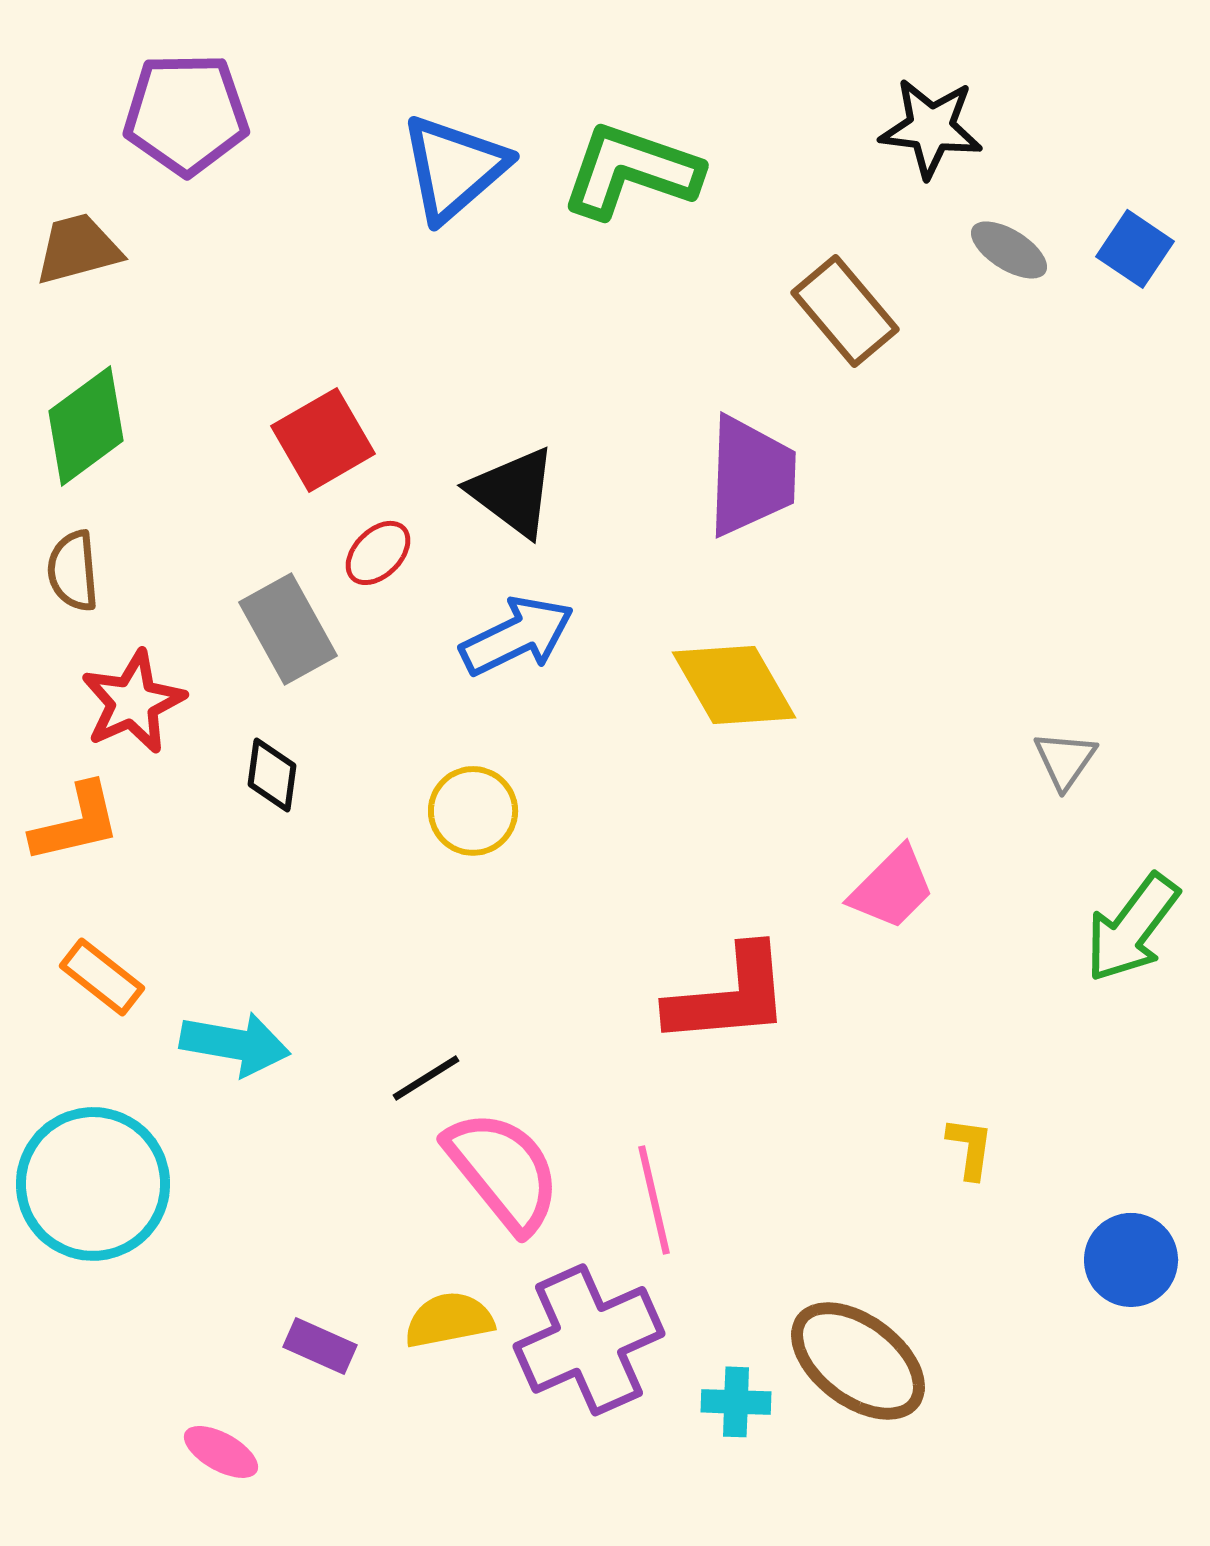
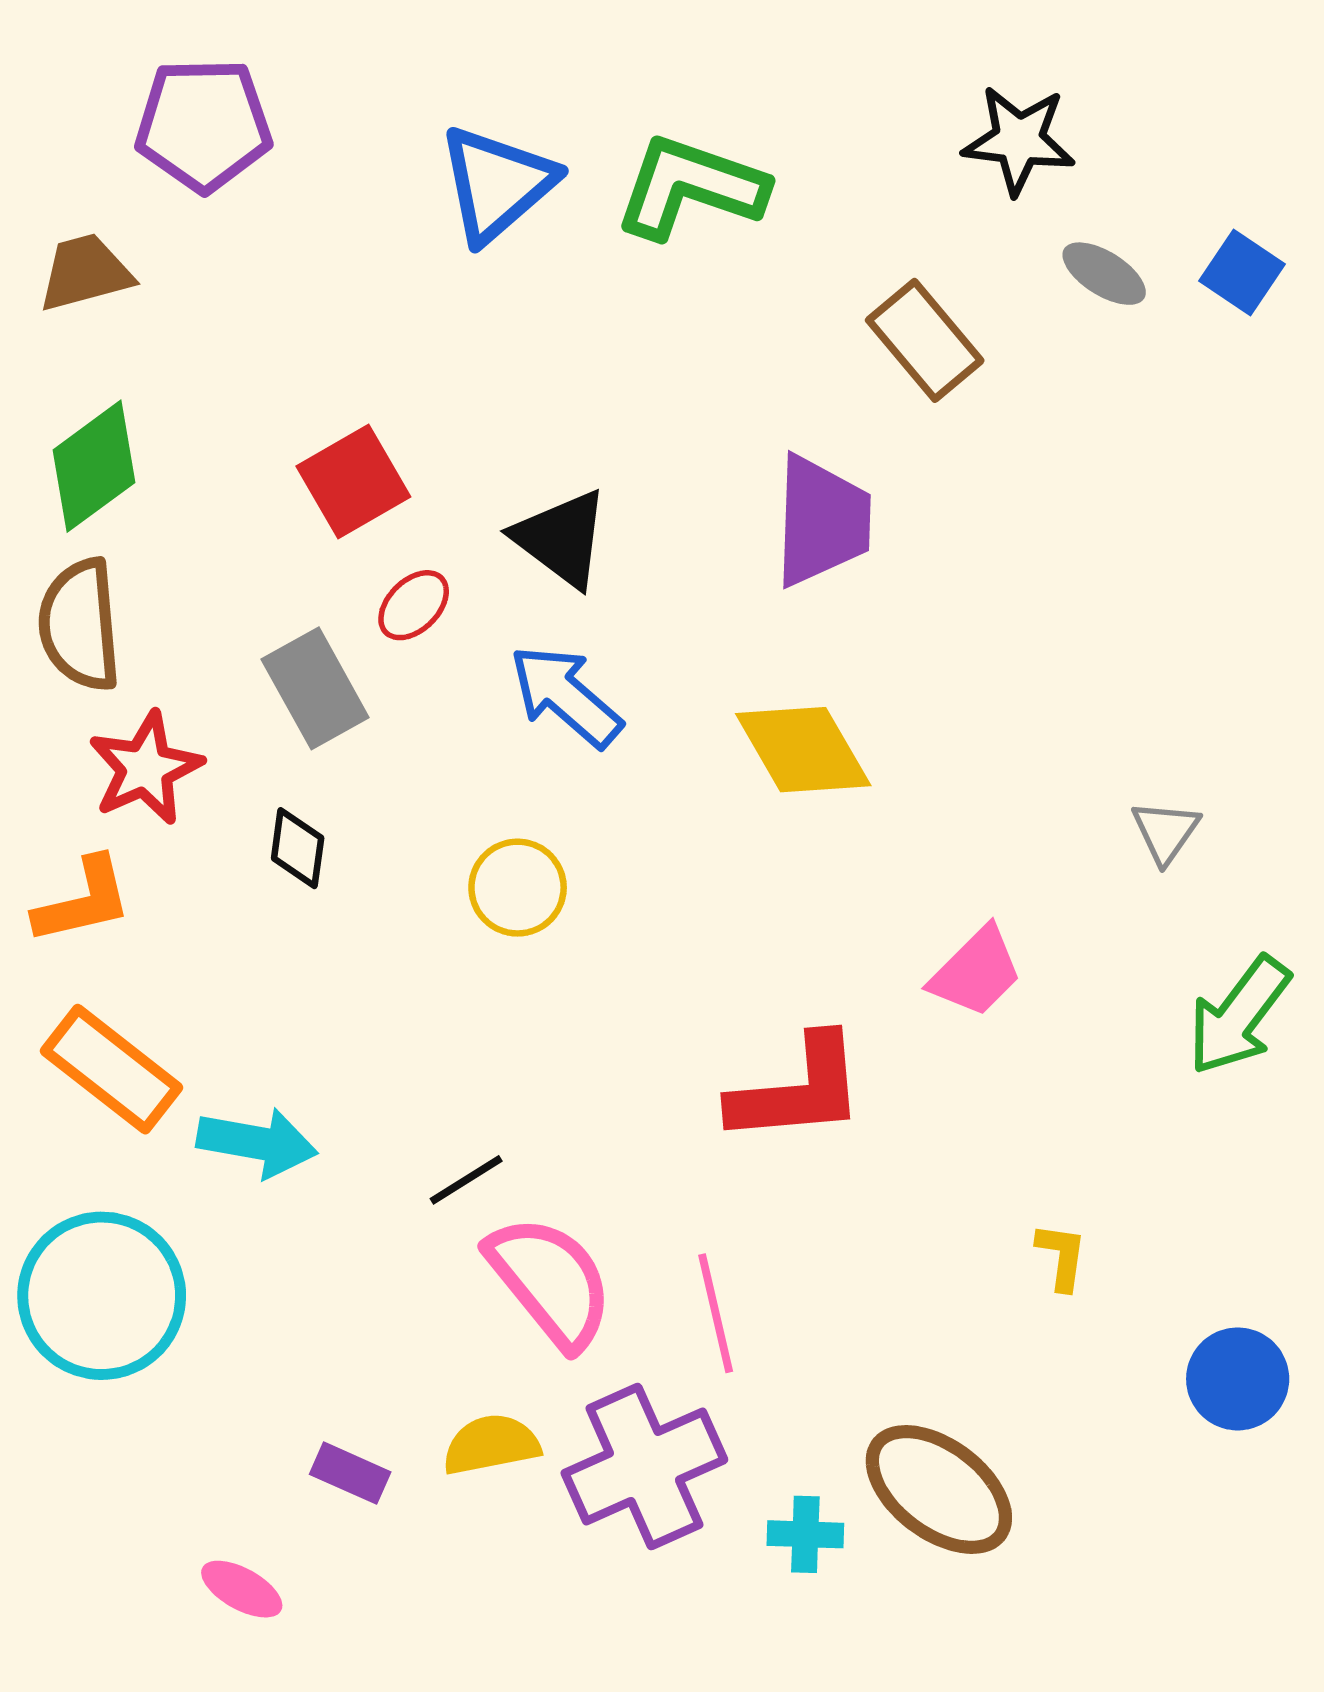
brown semicircle: (73, 571) -> (80, 625), size x1.5
blue arrow: (517, 636) -> (566, 696), turned -113
orange rectangle: (102, 977) -> (112, 1069), size x1.5

